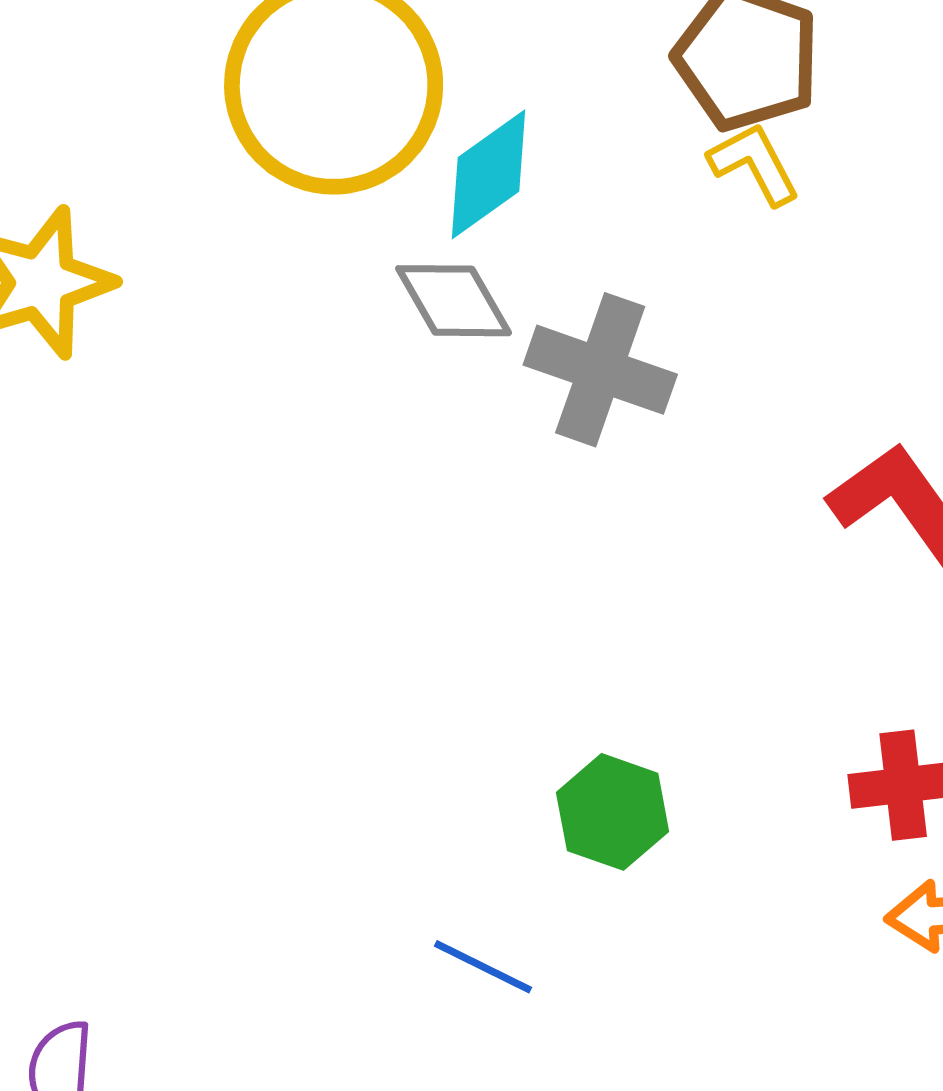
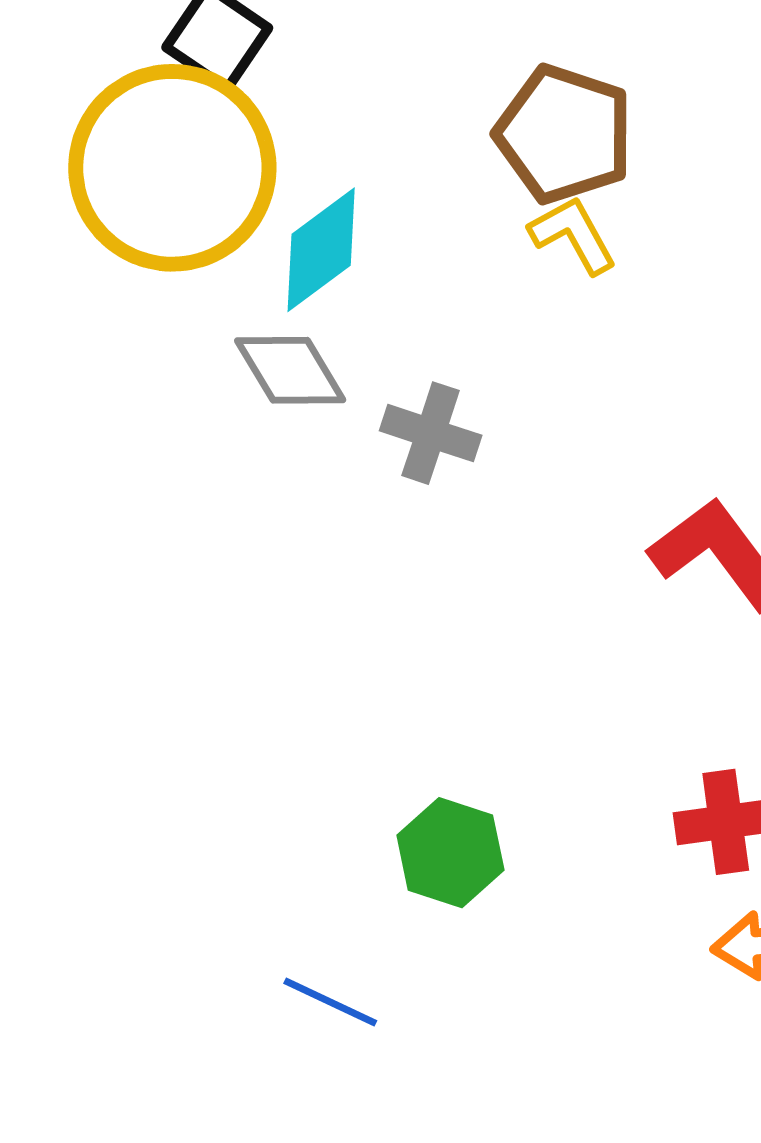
gray cross: (600, 370) -> (431, 433), size x0.7

